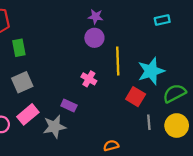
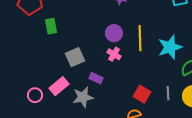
purple circle: (94, 38) -> (114, 33), moved
gray square: (22, 82) -> (75, 57), moved
red square: (136, 97) -> (142, 94), moved

